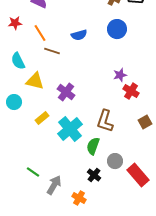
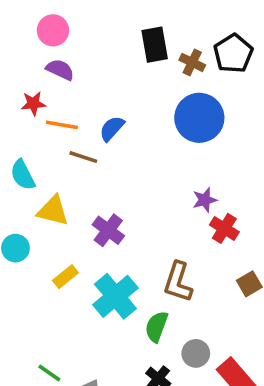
red star: (15, 23) -> (33, 104), moved
blue circle: (117, 29) -> (199, 118), size x1.4
orange line: (40, 33) -> (62, 125), turned -48
blue semicircle: (79, 35) -> (112, 129), moved, turned 147

